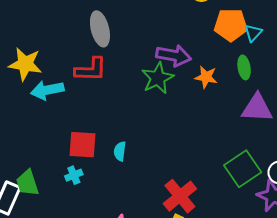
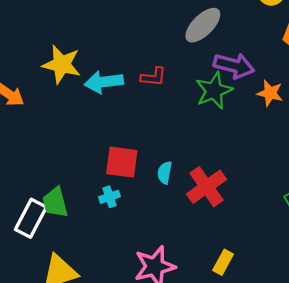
gray ellipse: (100, 29) -> (203, 25), moved, turned 56
red L-shape: (91, 70) -> (153, 77), moved, size x0.7
cyan arrow: (47, 90) -> (104, 82), moved
red cross: (180, 196) -> (207, 187), moved

